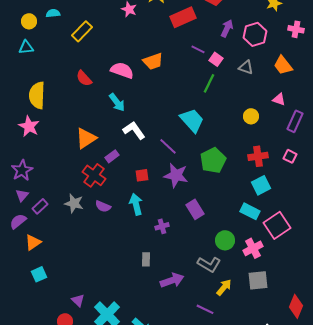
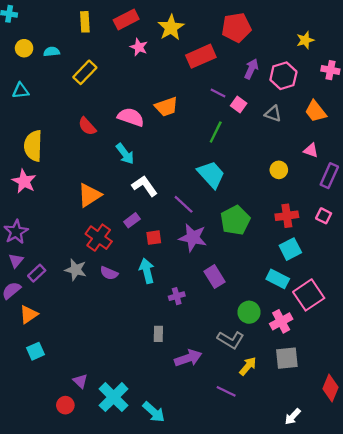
yellow circle: (29, 21) -> (24, 48), moved
green line: (209, 83) -> (216, 132), moved
purple rectangle: (112, 156) -> (132, 220), moved

